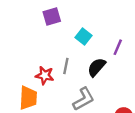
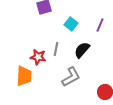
purple line: (118, 47) -> (100, 25), moved

